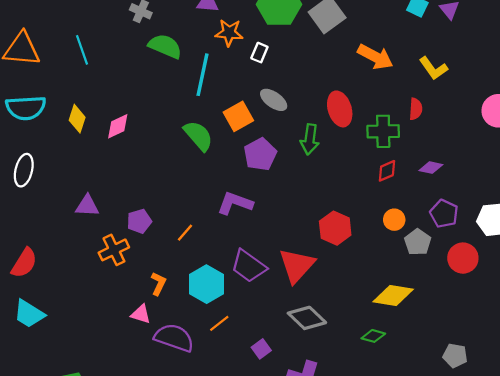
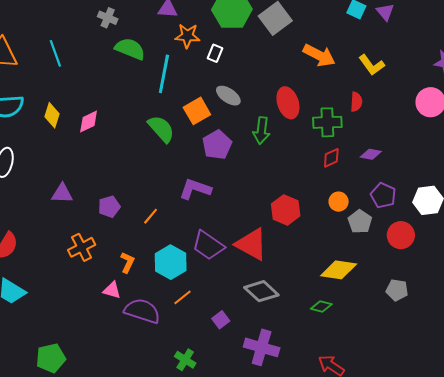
orange cross: (114, 250) -> (82, 247), moved
red triangle: (297, 265) -> (251, 244), turned -42
gray pentagon: (455, 356) -> (397, 290), moved

